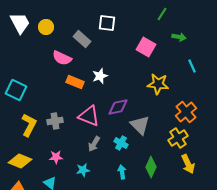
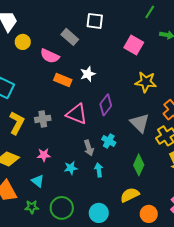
yellow circle: (46, 27) -> (23, 42), moved
purple diamond: (118, 107) -> (106, 105), turned -40
gray triangle: (140, 125) -> (140, 123), moved
gray arrow: (94, 144) -> (89, 148), moved, turned -49
cyan arrow: (122, 172) -> (99, 170), moved

